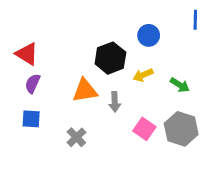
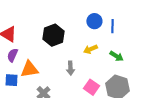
blue line: (195, 20) -> (112, 26), moved
black hexagon: (110, 58) -> (53, 35), moved
orange triangle: (85, 91) -> (29, 69), moved

